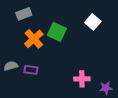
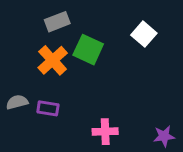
gray rectangle: (24, 14) -> (57, 22), moved
pink cross: (82, 79) -> (105, 132), moved

